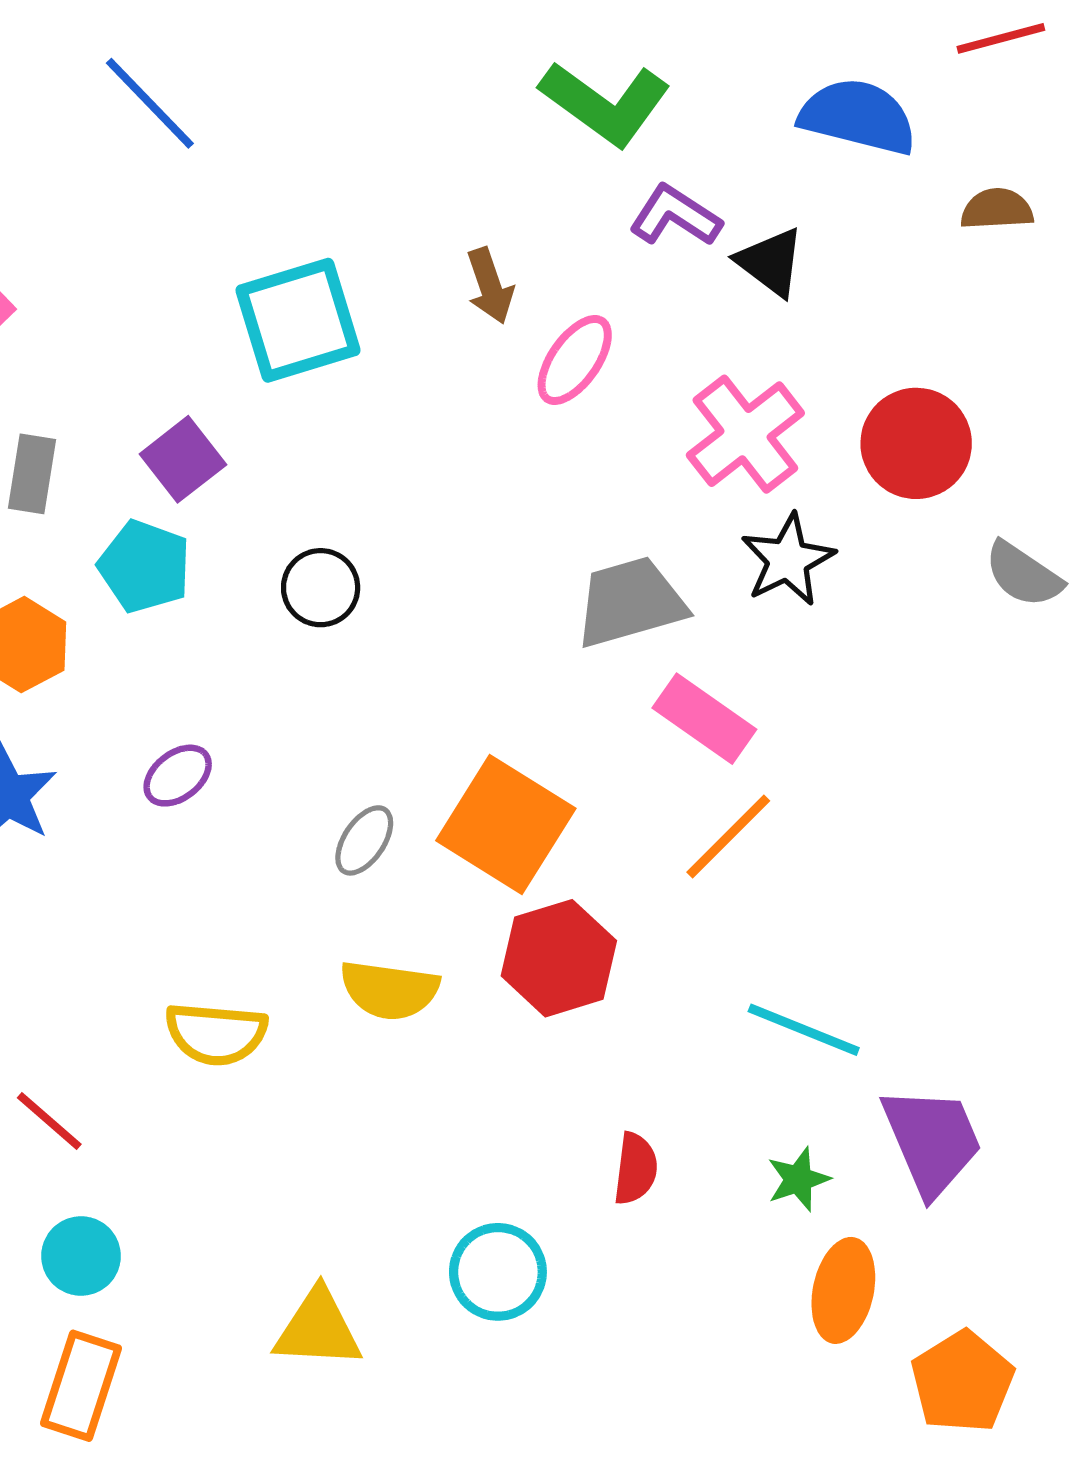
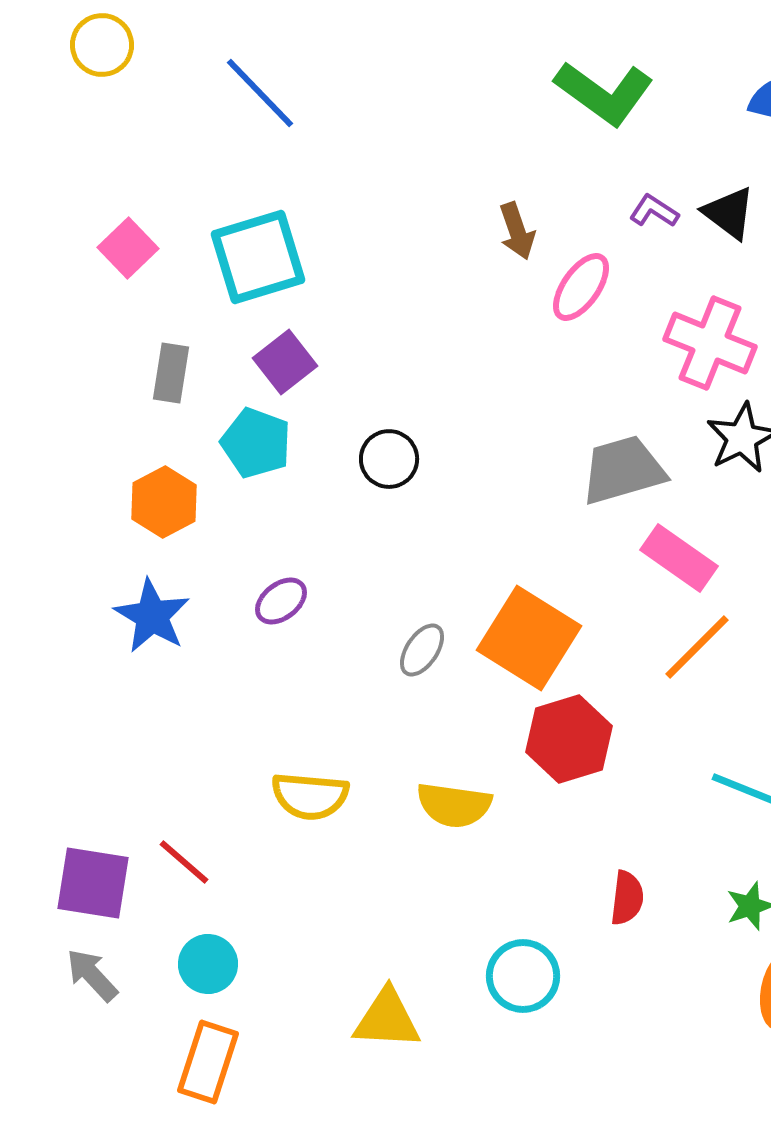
purple L-shape: (675, 216) -> (654, 211), moved, size x0.7
cyan square: (298, 320) -> (258, 257), moved
pink cross: (745, 434) -> (710, 343), turned -30
yellow semicircle: (389, 990) -> (454, 805), moved

